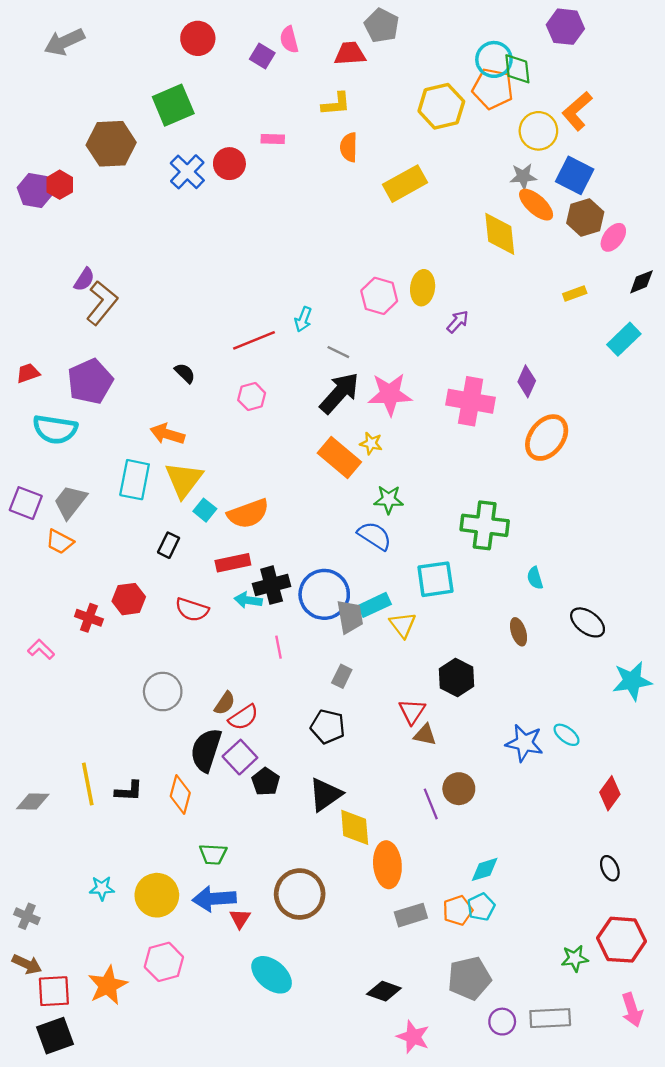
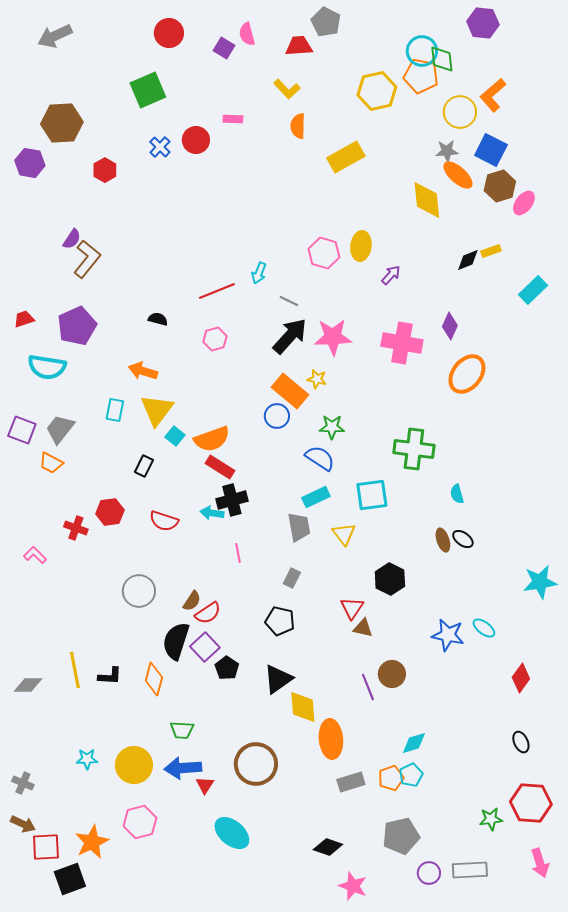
yellow L-shape: (336, 104) -> (287, 89), turned 52
brown hexagon: (111, 144) -> (62, 123), moved
blue cross: (187, 172) -> (160, 147), size x0.7
red hexagon: (60, 185) -> (105, 170), moved
black diamond: (641, 282) -> (468, 260), moved
black semicircle: (185, 373) -> (158, 319), turned -30
cyan rectangle: (135, 480) -> (115, 410), size x0.7
red rectangle: (233, 563) -> (220, 467), moved, turned 44
blue circle: (324, 594) -> (277, 416), moved, size x0.6
cyan rectangle: (375, 605) -> (316, 497), moved
black ellipse: (588, 622) -> (463, 539), moved, size x0.7
black square: (55, 1036) -> (70, 879), moved

